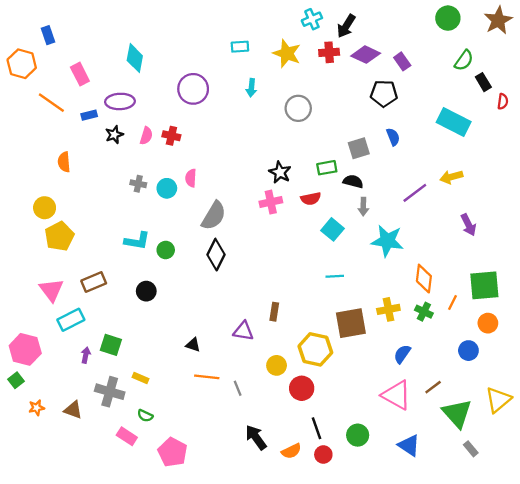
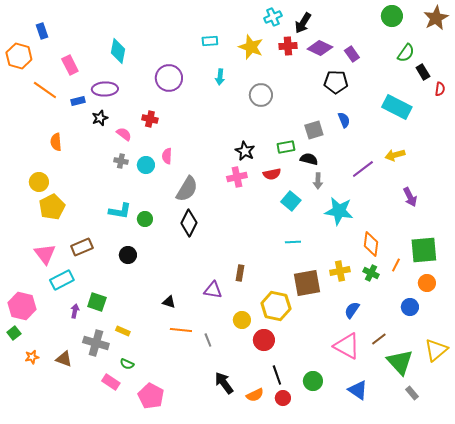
pink semicircle: (146, 136) -> (124, 134), moved, turned -70

